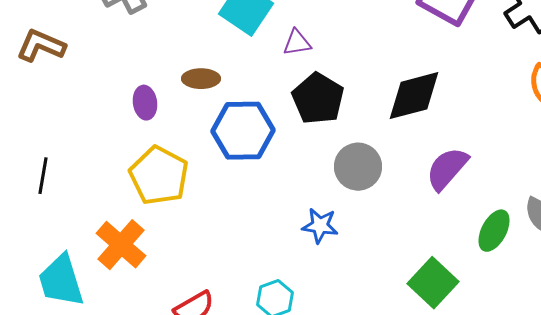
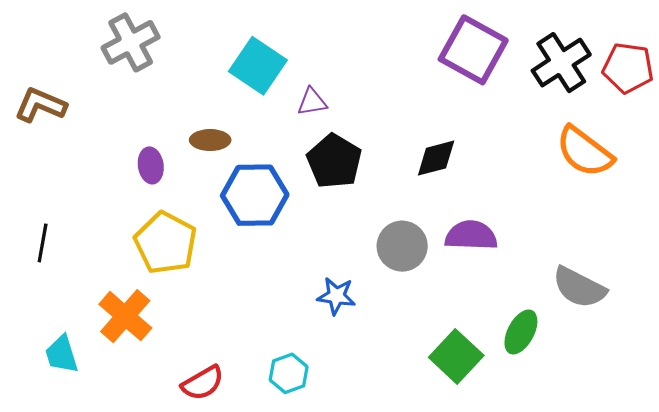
black diamond: (414, 96) -> (436, 158), size x0.7
gray circle: (358, 167) -> (402, 246), moved
purple semicircle: (447, 169) -> (471, 235), turned 51
green ellipse: (494, 231) -> (521, 332), moved
cyan trapezoid: (61, 281) -> (62, 354), size x0.7

